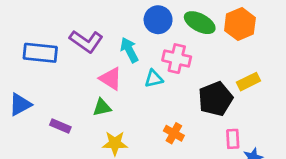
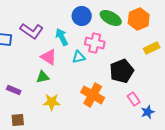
yellow rectangle: (249, 82) -> (152, 48), moved
orange cross: (174, 133) -> (93, 95), size x1.6
pink rectangle: (233, 139) -> (134, 99), turned -32

